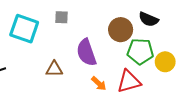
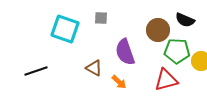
brown triangle: (54, 69) -> (94, 68), turned 30
orange arrow: (99, 84) -> (119, 82), moved

